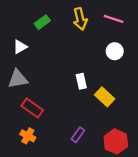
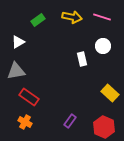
yellow arrow: (80, 19) -> (72, 17), turned -66
white rectangle: (81, 81) -> (82, 59), moved
yellow rectangle: (105, 97) -> (110, 93), moved

